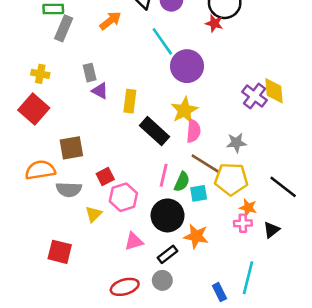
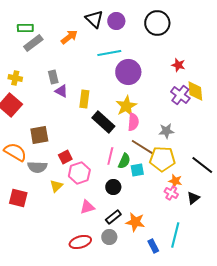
red star: (214, 23) -> (178, 65), moved
gray rectangle: (64, 28) -> (33, 43), turned 30
cyan line: (162, 41) -> (109, 53), turned -65
orange semicircle: (40, 170) -> (15, 152), turned 40
black circle: (168, 215) -> (113, 187), size x0.6
pink cross: (243, 223) -> (171, 193), turned 32
orange star: (196, 236) -> (135, 222), moved
red square: (60, 252) -> (18, 198), moved

